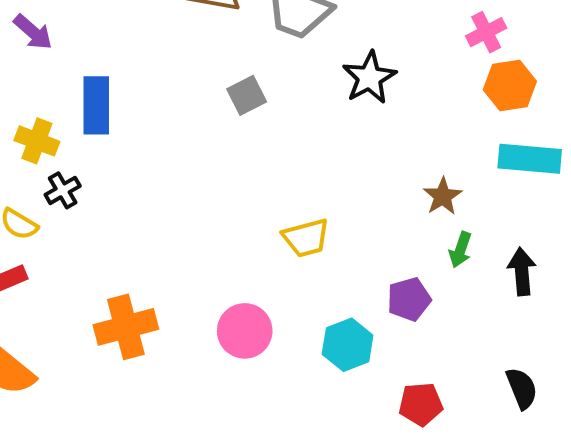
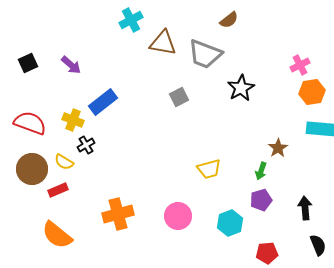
blue rectangle: (96, 105) -> (103, 102), turned 52
green arrow: (460, 250) -> (261, 171), moved
black arrow: (522, 272) -> (305, 208), moved

